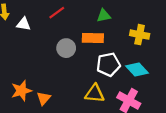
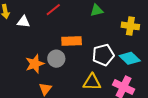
orange rectangle: (93, 38) -> (72, 41), moved
gray circle: (66, 48) -> (56, 59), moved
orange star: (21, 91) -> (35, 64), moved

